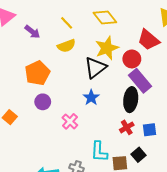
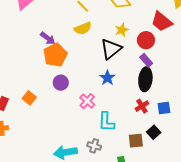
purple arrow: (32, 32) -> (48, 38), moved
yellow star: (107, 48) -> (122, 30), size x0.6
purple rectangle: (140, 81) -> (146, 60), moved, size x0.6
cyan L-shape: (99, 152) -> (106, 122), moved

